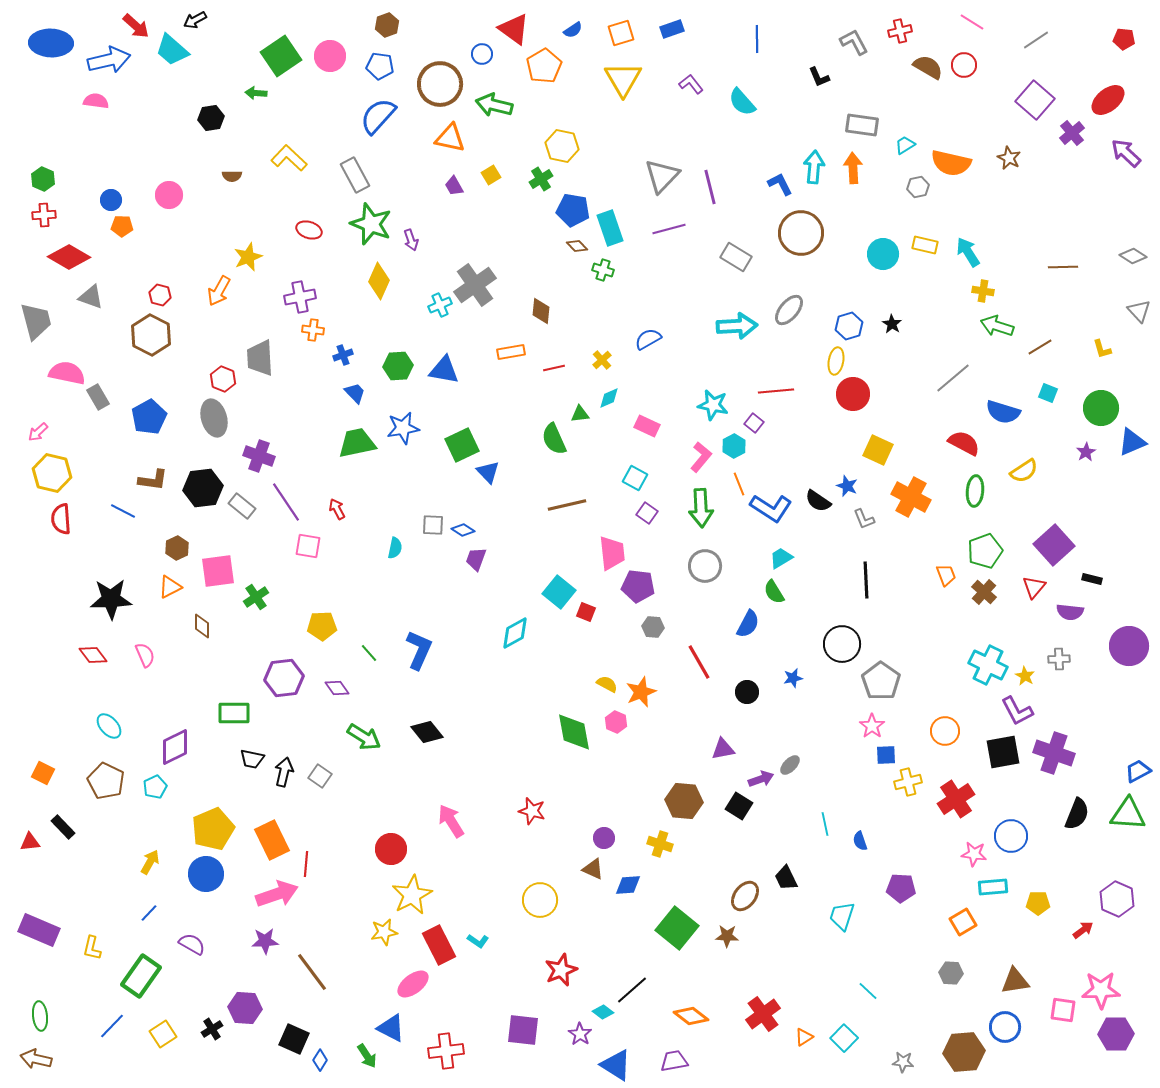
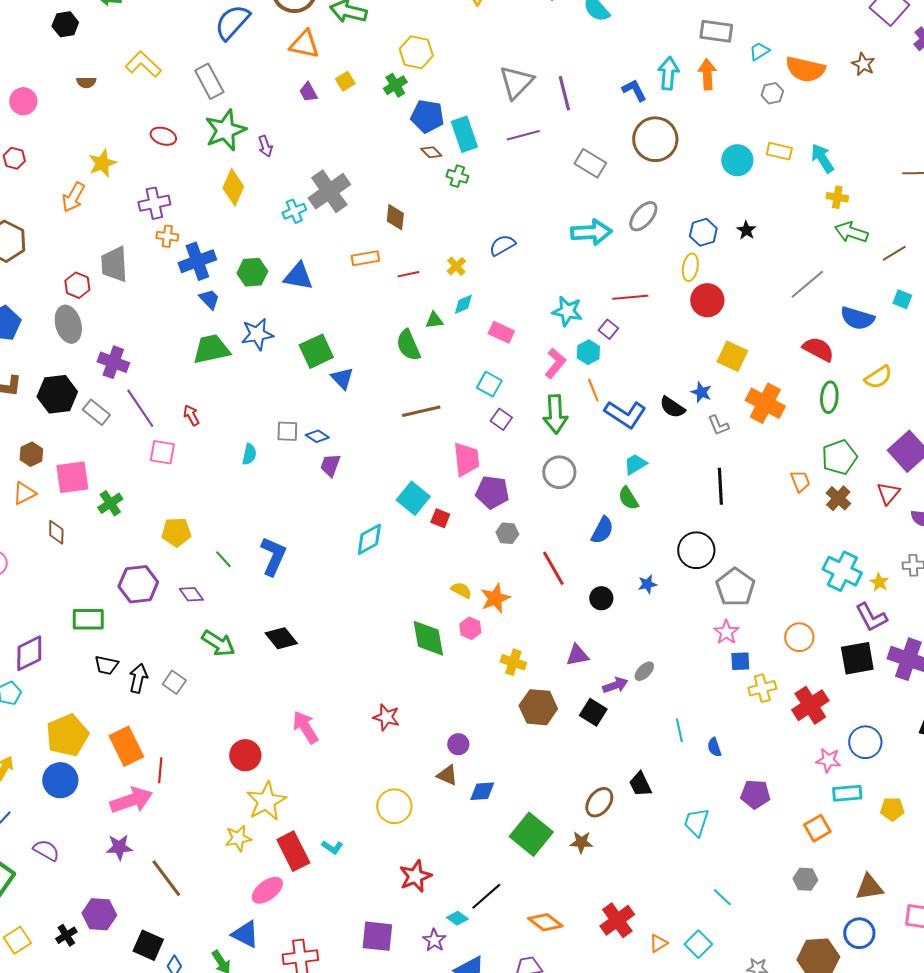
green star: (371, 224) -> (225, 130), turned 30
red hexagon: (160, 295) -> (14, 158), moved
blue cross: (343, 355) -> (197, 261), size x1.8
yellow cross: (660, 844) -> (513, 662), moved

